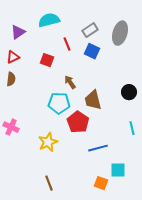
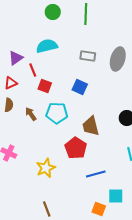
gray rectangle: (90, 30) -> (88, 56), turned 42
red line: (67, 44) -> (33, 70), moved
blue square: (92, 51) -> (80, 87), moved
brown arrow: (70, 82) -> (31, 114), moved
cyan pentagon: (59, 103) -> (57, 113), moved

